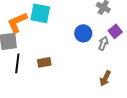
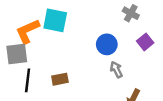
gray arrow: (103, 43) -> (116, 70), moved, turned -48

